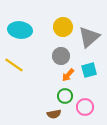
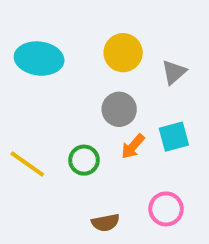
gray triangle: (89, 37) -> (174, 72), size x0.6
yellow line: (14, 65) -> (27, 164), moved
green circle: (65, 96) -> (84, 160), moved

